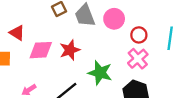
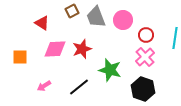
red triangle: (17, 33) -> (42, 23), moved

